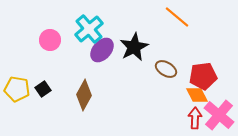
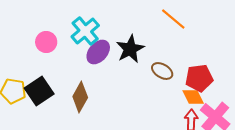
black square: (43, 89) -> (39, 91), size x1.8

